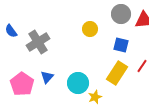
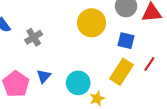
yellow circle: (90, 29) -> (92, 23), size x1.6
gray cross: (38, 42) -> (34, 37), size x0.7

